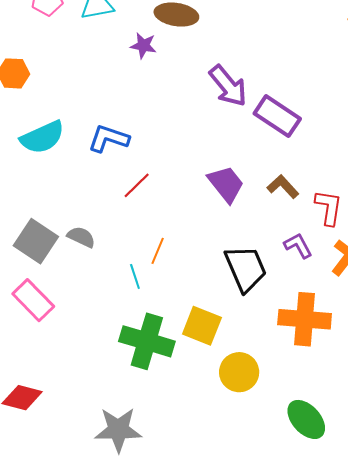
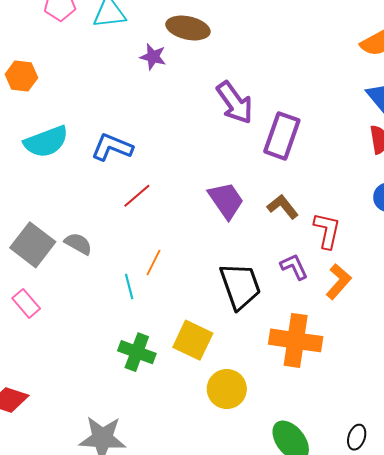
purple rectangle: (277, 116) -> (282, 136), turned 72
pink rectangle: (33, 300) -> (26, 303), size x0.7
green cross: (147, 341) -> (137, 352), size x0.7

